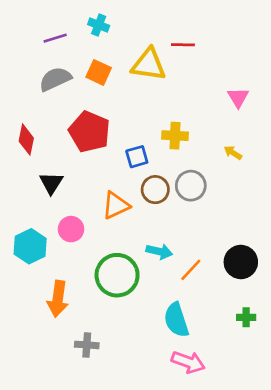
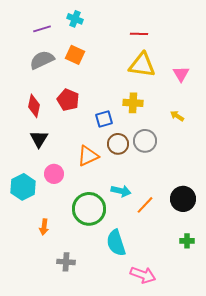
yellow triangle: (149, 65) -> (142, 65), moved
red pentagon: (89, 132) -> (68, 100), size x0.7
red diamond: (26, 140) -> (34, 106), moved
orange arrow: (58, 299) -> (44, 227), size x0.6
cyan semicircle: (176, 320) -> (116, 243), moved

